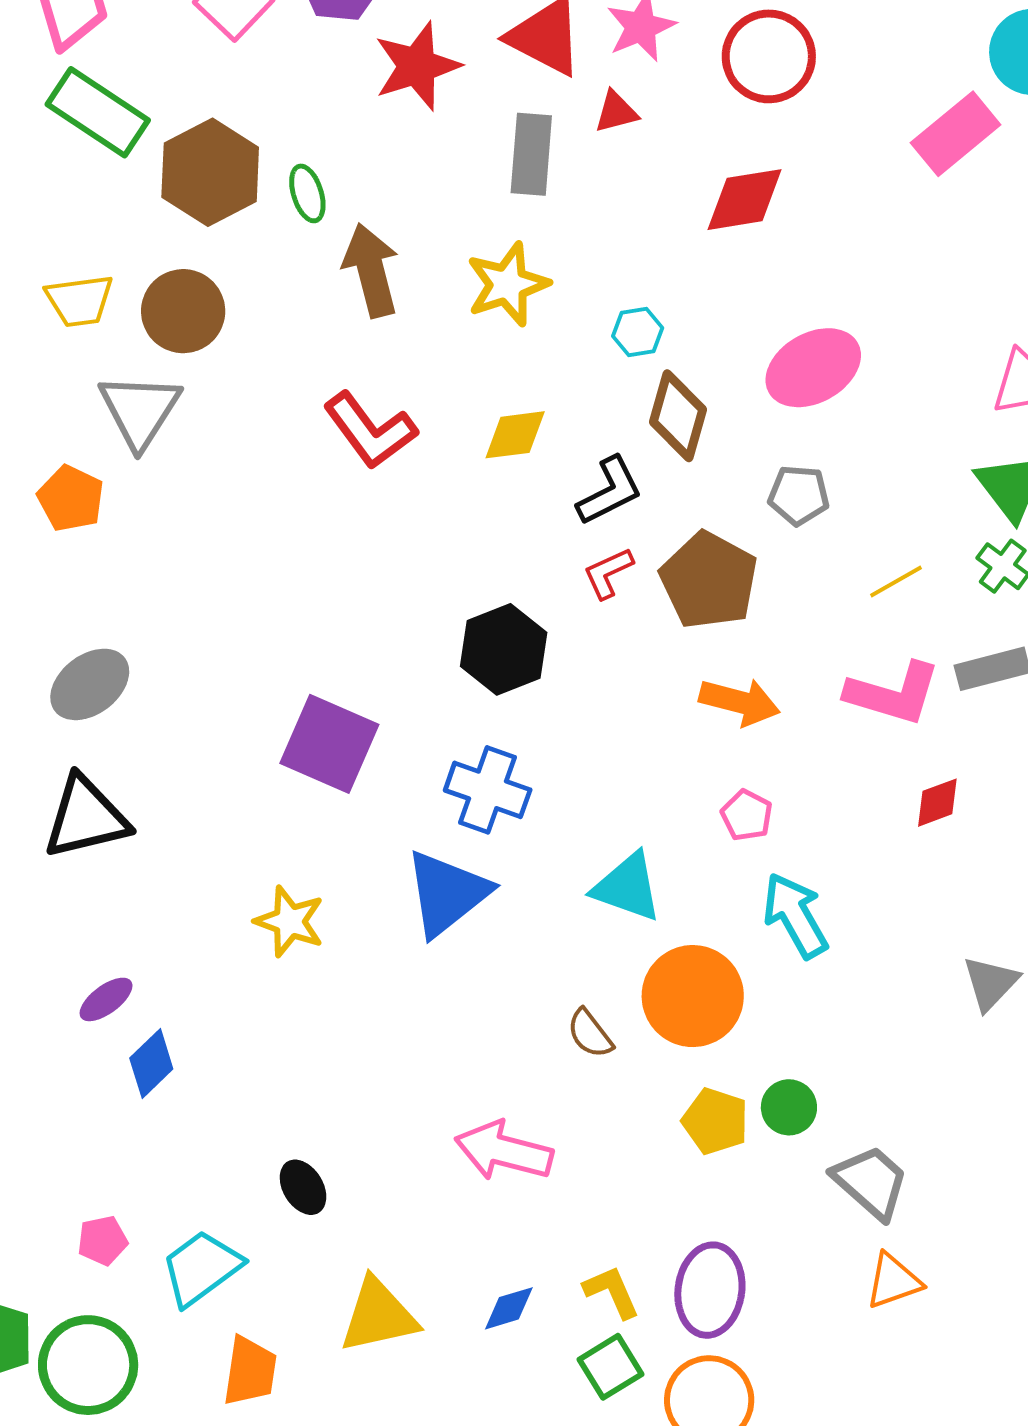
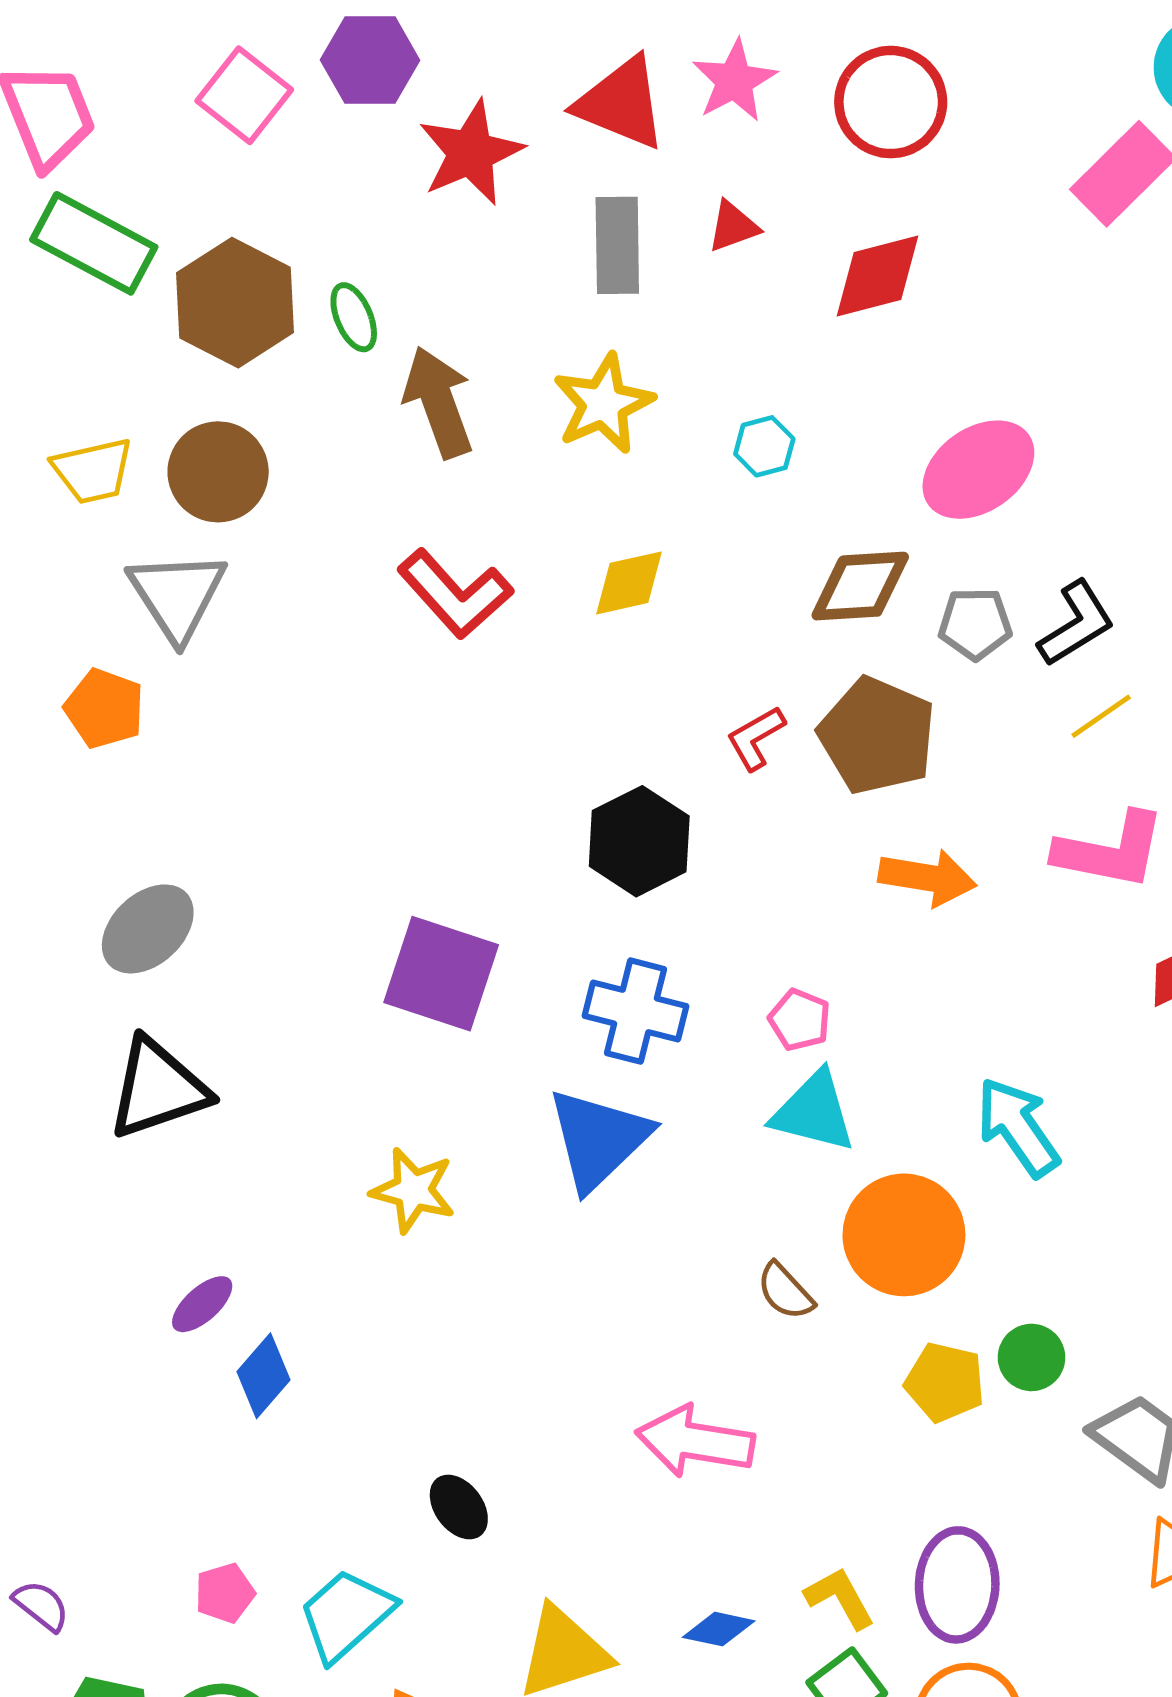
red triangle: (616, 112) -> (733, 226), moved
brown diamond: (678, 416) -> (860, 586), moved, turned 76
black L-shape: (610, 491) -> (1076, 624), moved
pink pentagon: (747, 815) -> (800, 1020), moved
blue diamond: (509, 1308) -> (719, 1629), turned 34

